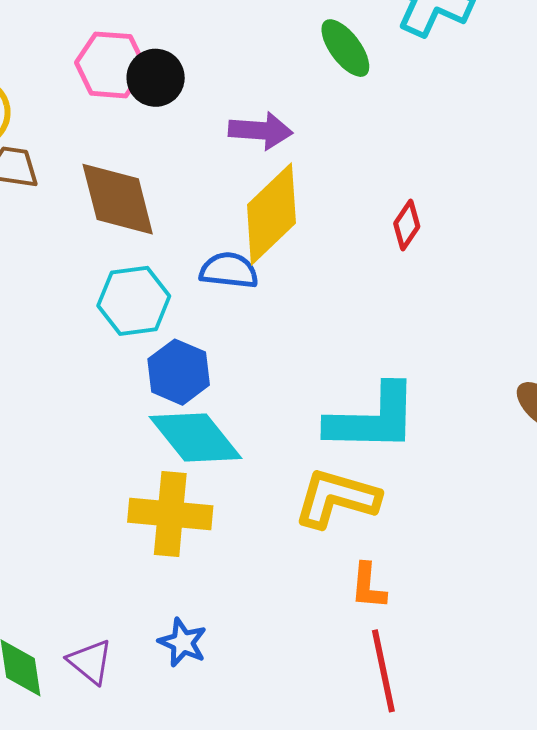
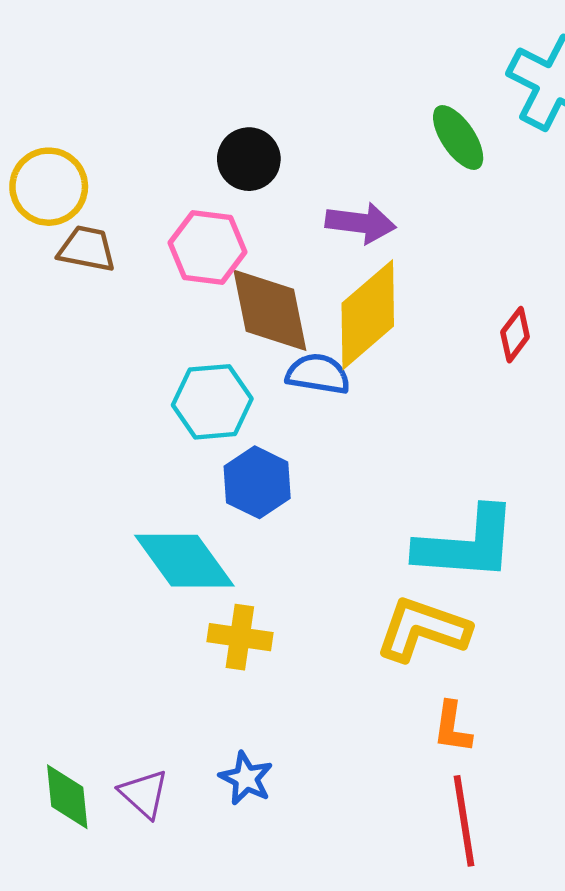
pink hexagon: (111, 65) -> (207, 247), moved
brown diamond: (118, 199) -> (270, 310), moved
cyan diamond: (195, 438) -> (184, 561), moved
yellow cross: (170, 514) -> (240, 637), size x0.7

